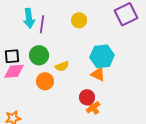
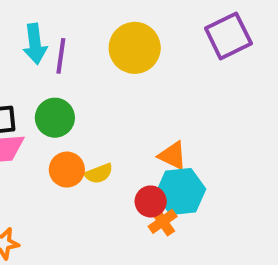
yellow circle: (79, 20) -> (135, 48), size x1.6
cyan hexagon: (102, 56) -> (181, 191), moved
yellow semicircle: (62, 66) -> (99, 174), moved

